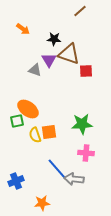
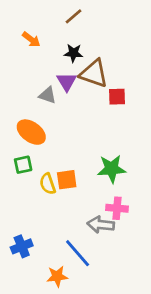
brown line: (80, 11) -> (73, 16), moved
orange ellipse: (28, 109) -> (31, 132), moved
blue line: (57, 169) -> (78, 253), moved
gray arrow: (74, 179) -> (101, 225), moved

